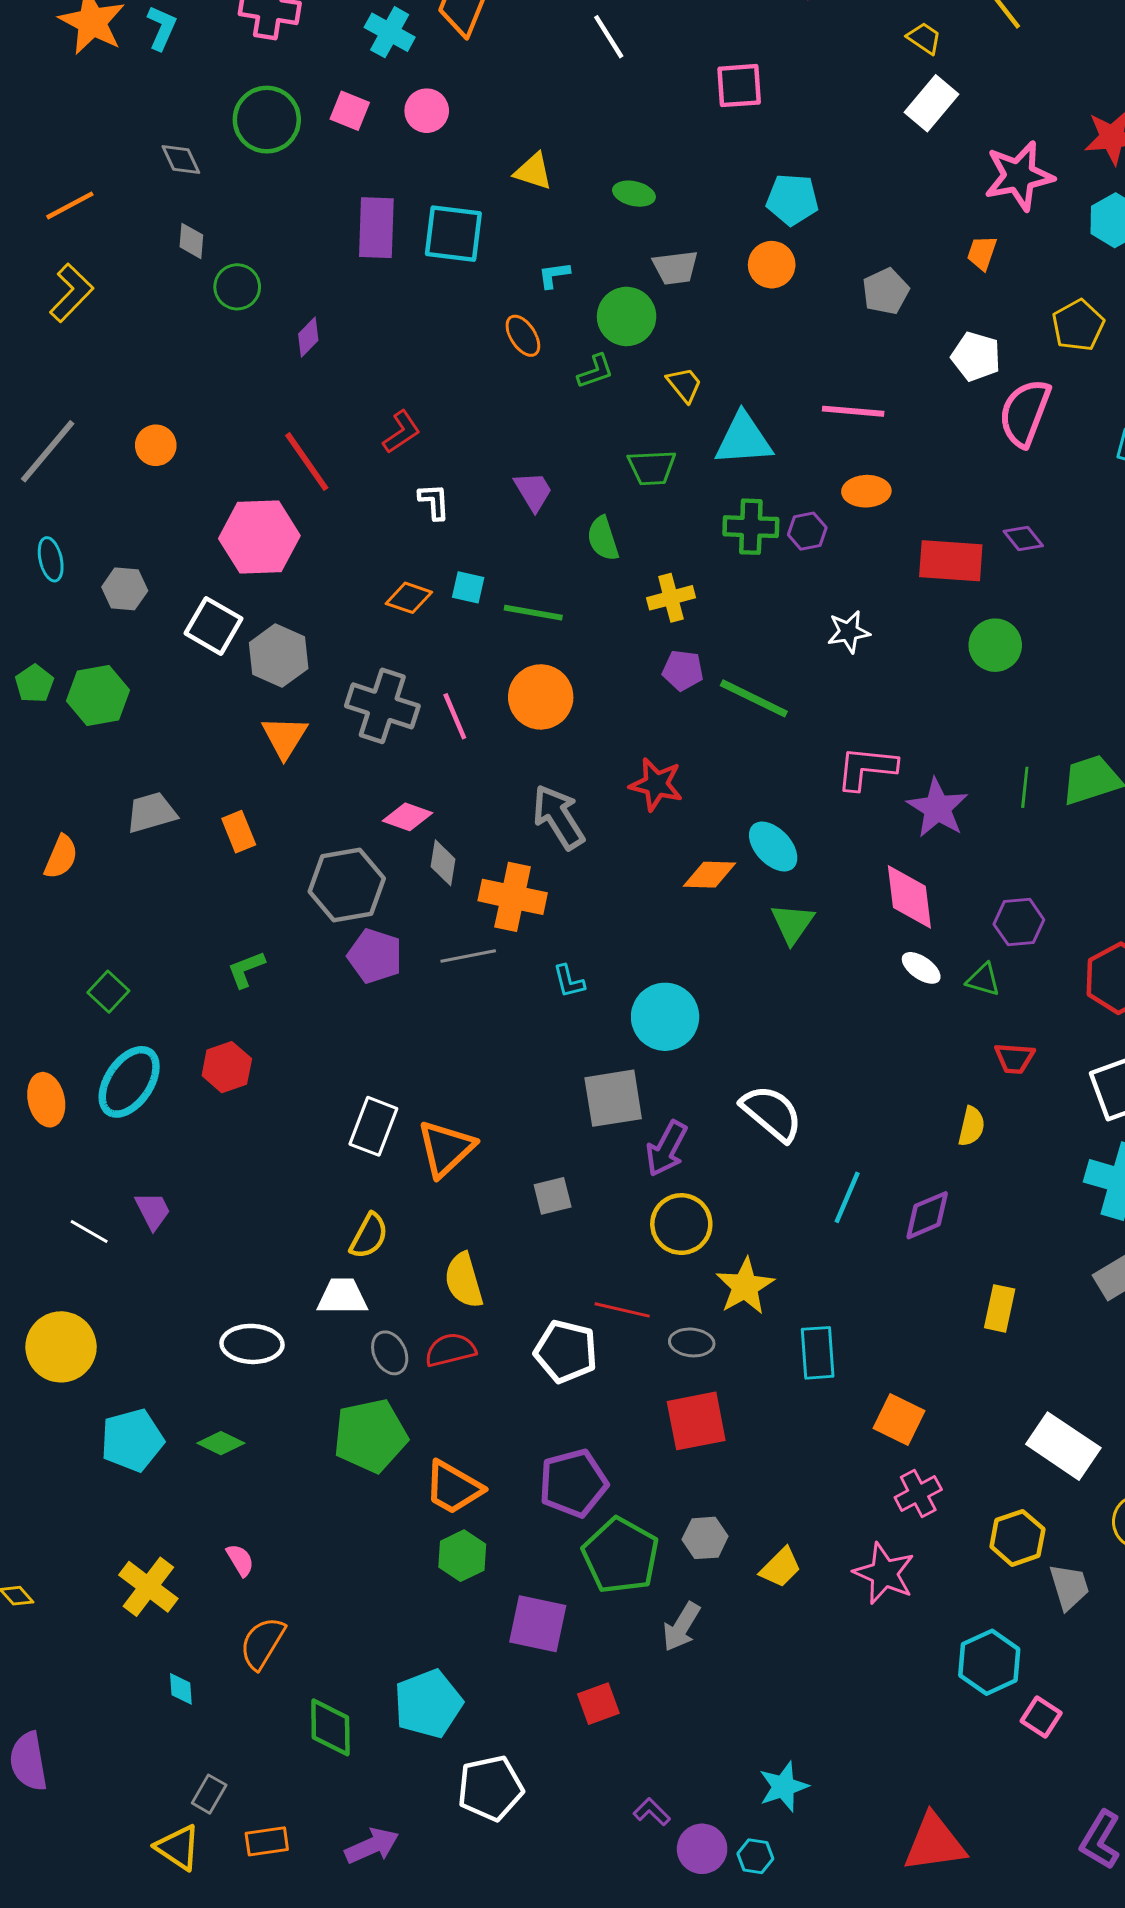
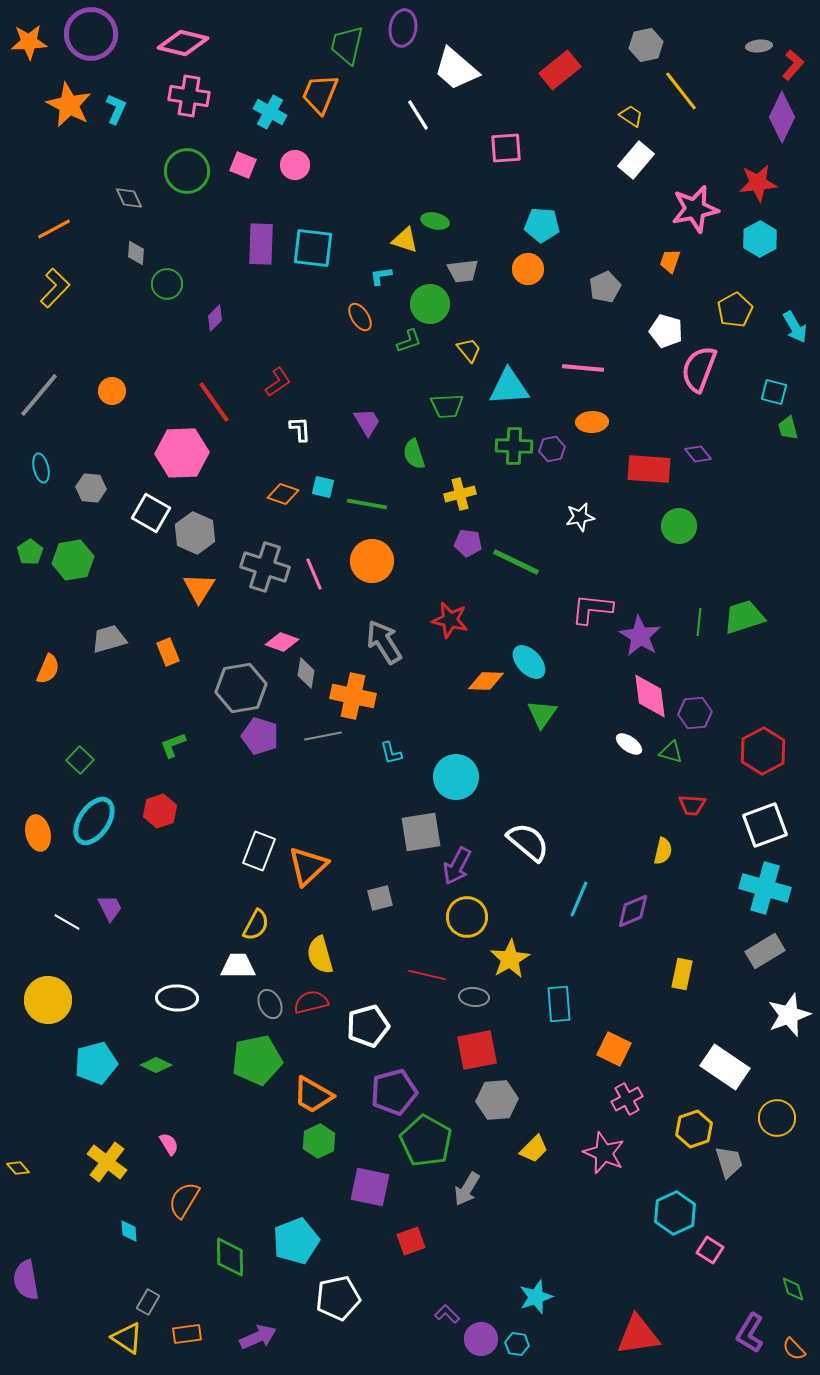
yellow triangle: (533, 171) -> (405, 240), moved
pink diamond: (909, 897) -> (650, 696), moved
white pentagon: (566, 1351) -> (368, 1026), moved, turned -30
gray hexagon: (705, 1538) -> (497, 1100), moved, size x1.4

